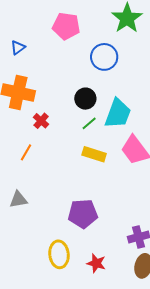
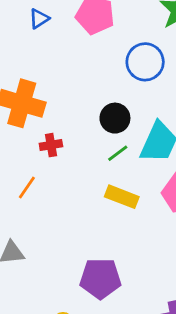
blue triangle: (18, 47) -> (39, 19), moved
red cross: (41, 121) -> (51, 145), turned 35

